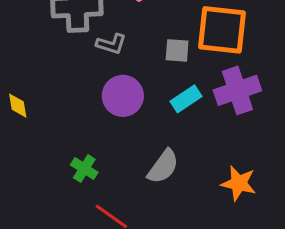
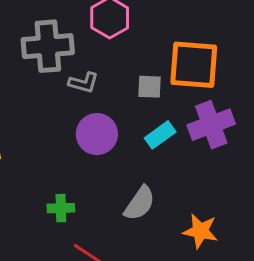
green cross: (84, 169) -> (61, 208), turned -32
orange star: (239, 183) -> (200, 231), moved

